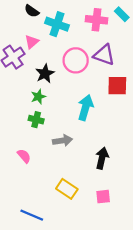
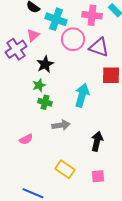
pink circle: (76, 60) -> (73, 39), moved
green cross: (36, 120) -> (45, 102), moved
pink semicircle: (24, 156) -> (26, 139), turned 104

